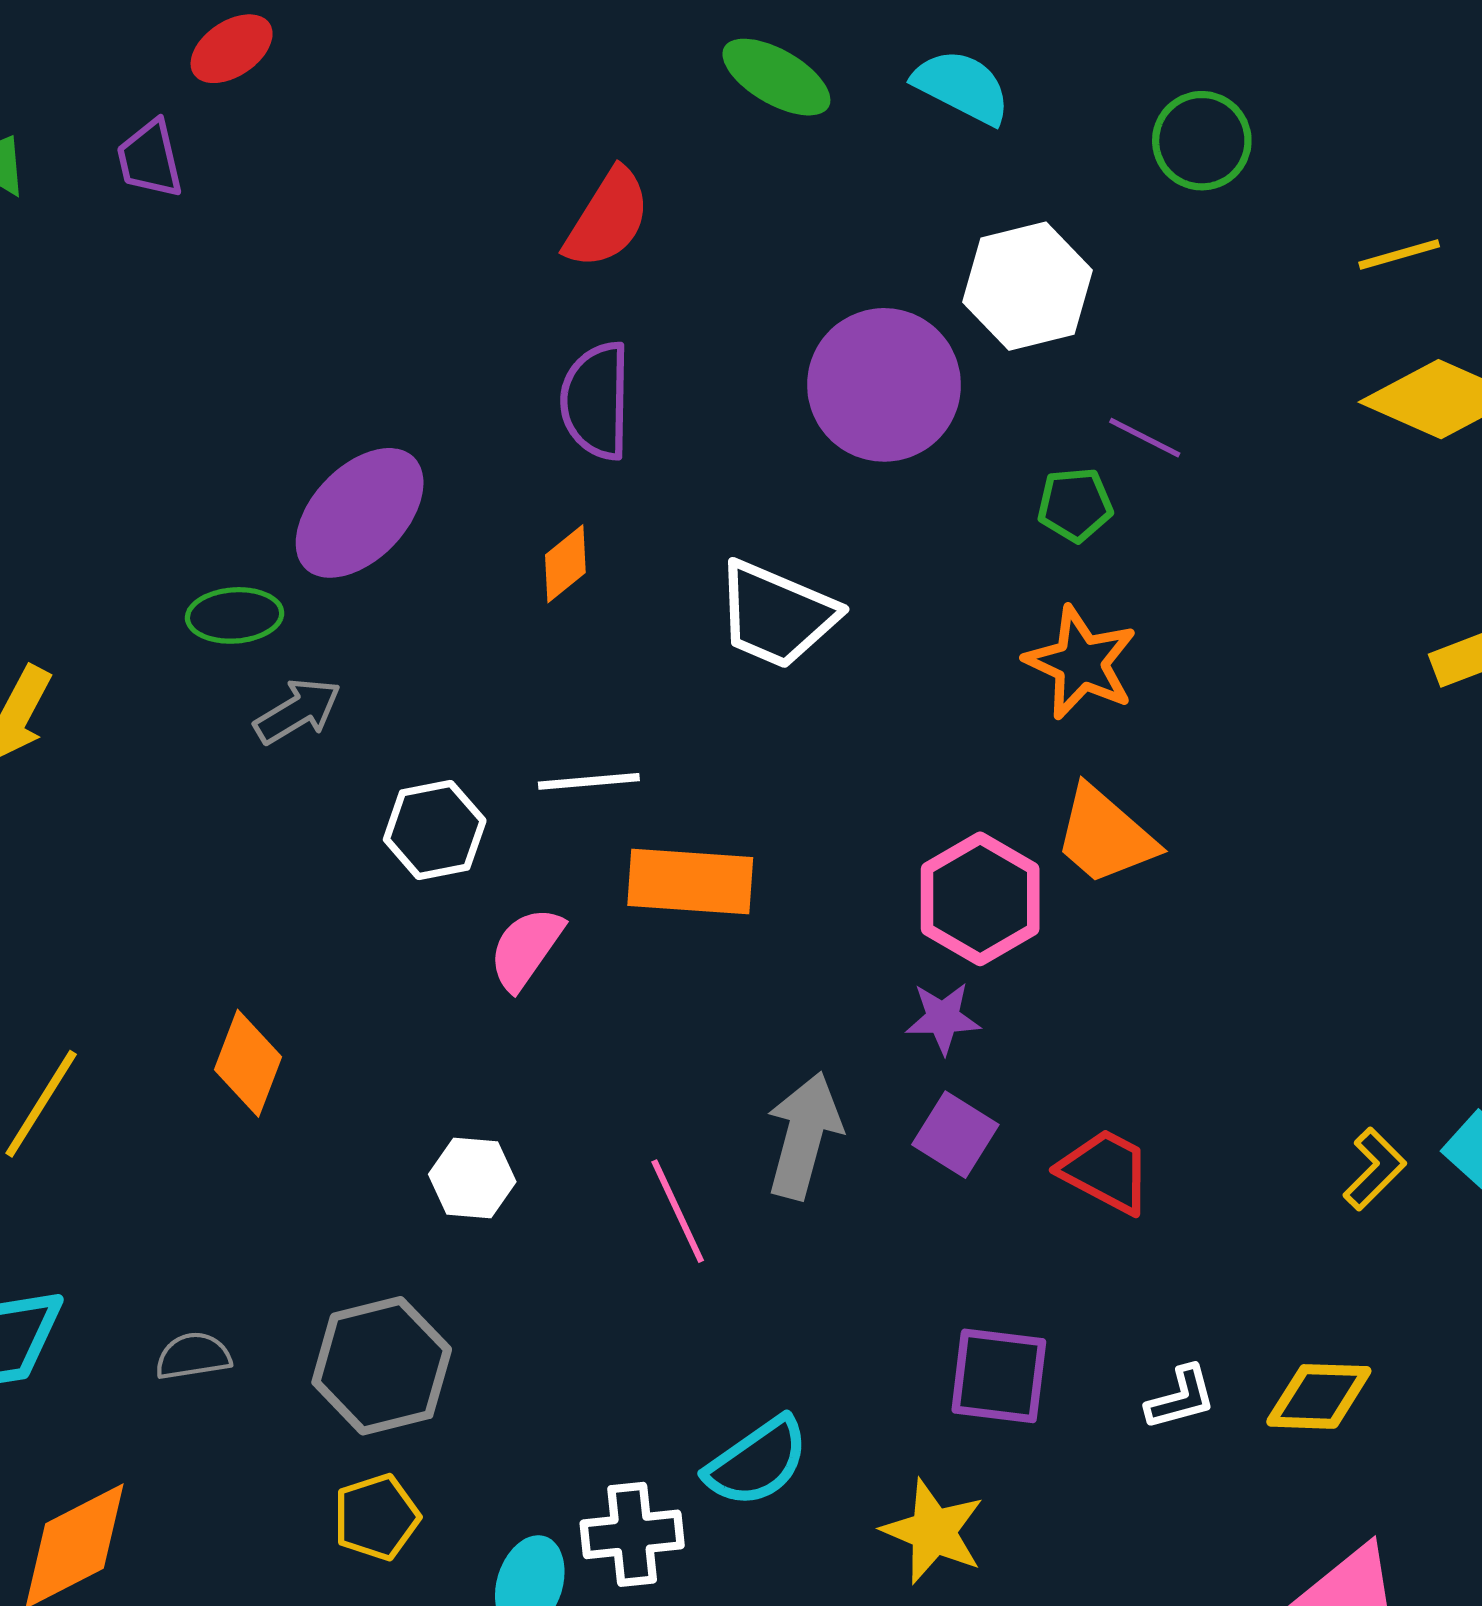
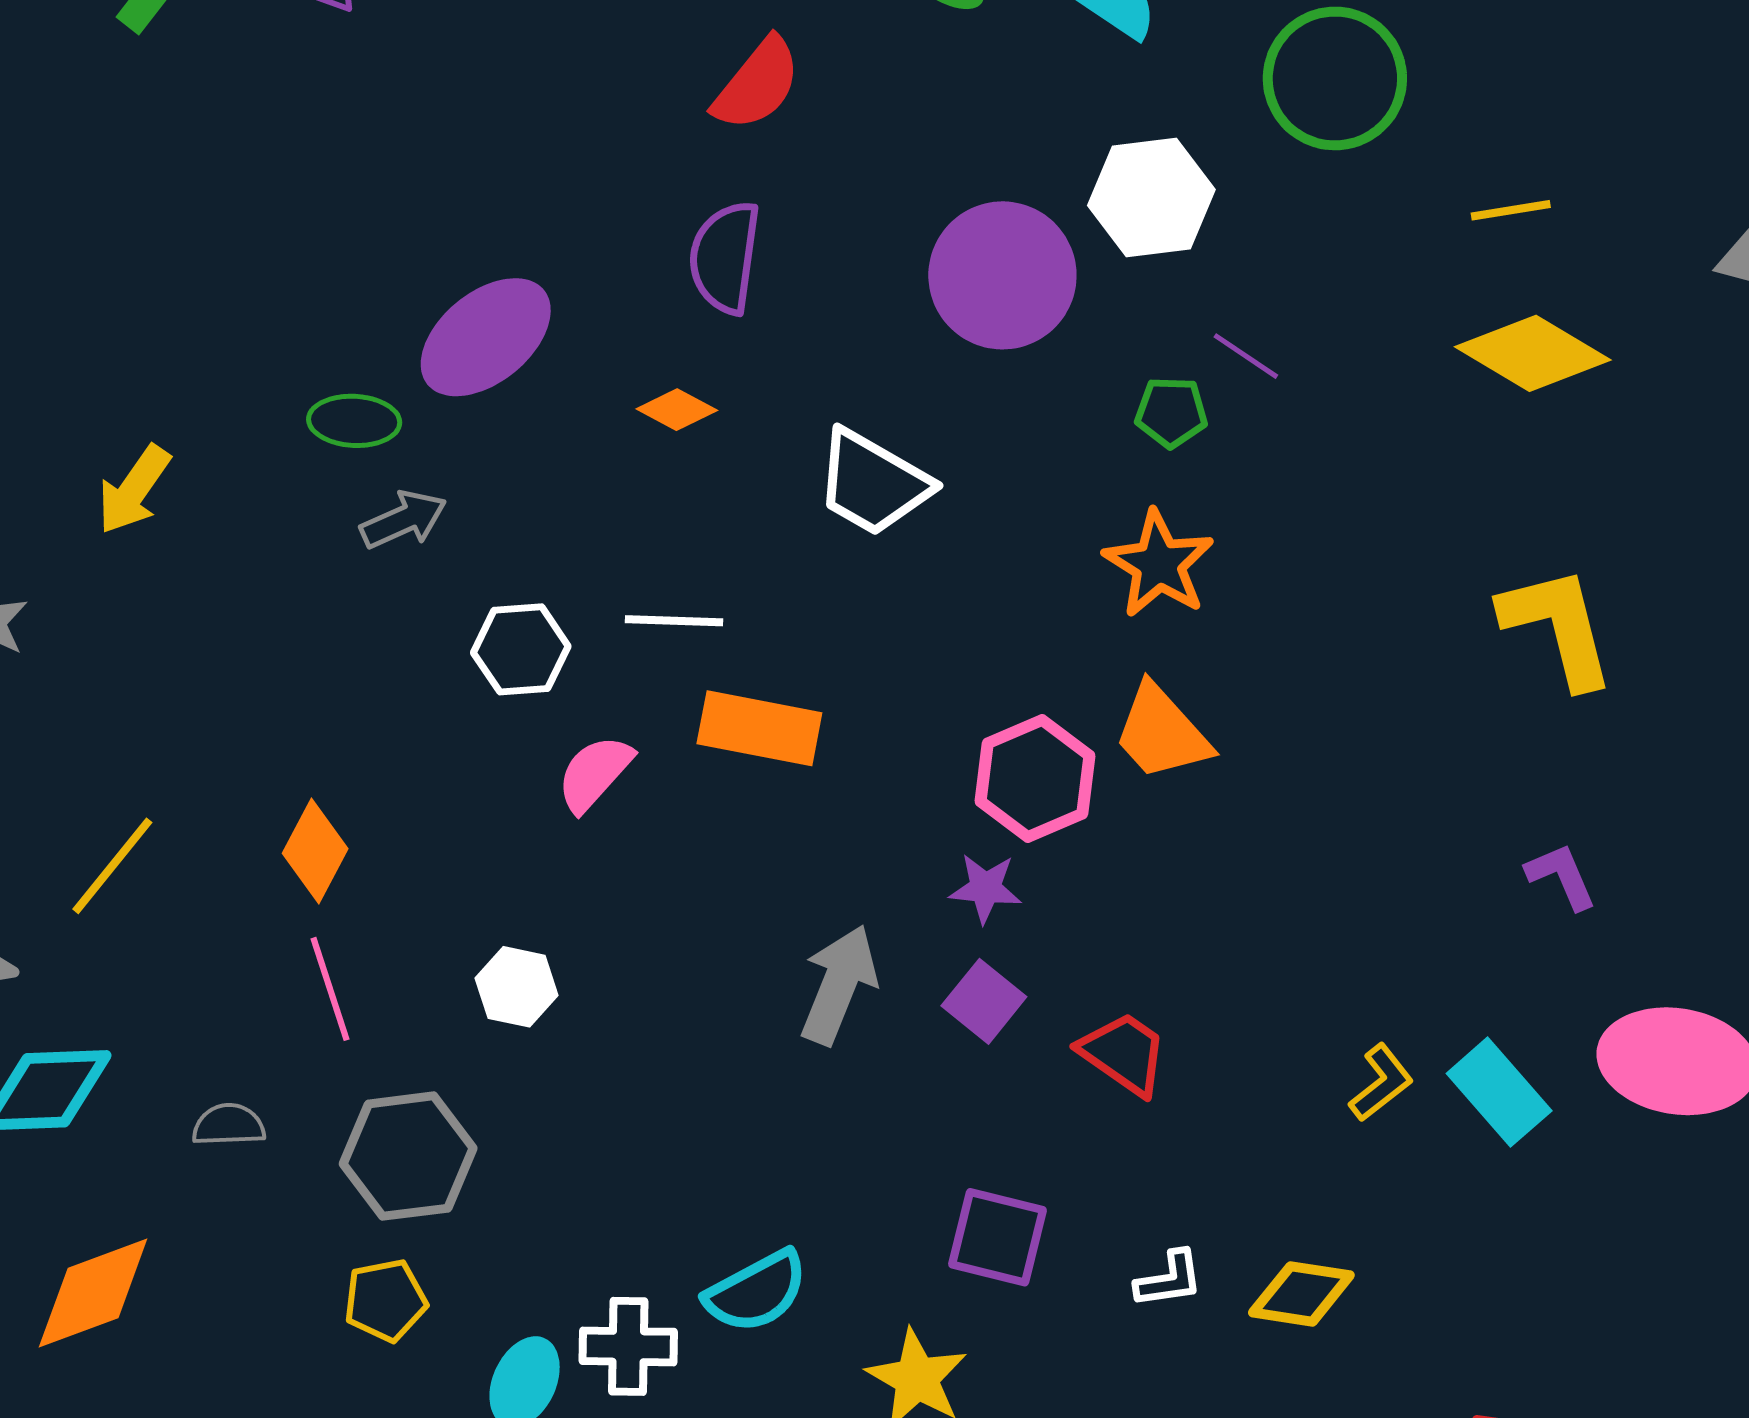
green circle: (1202, 141) -> (1335, 78), size x1.5
orange diamond: (565, 564) -> (677, 410), turned 60
pink line: (678, 1211) -> (330, 989), moved

